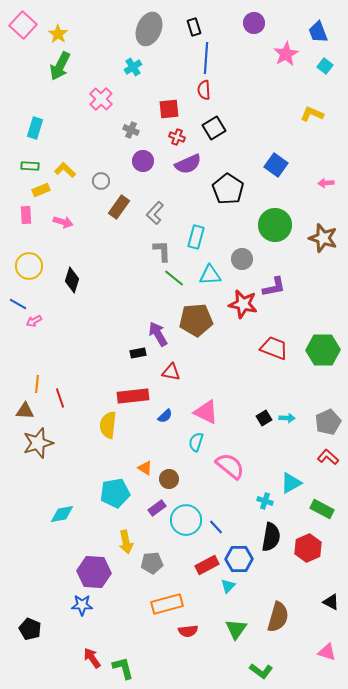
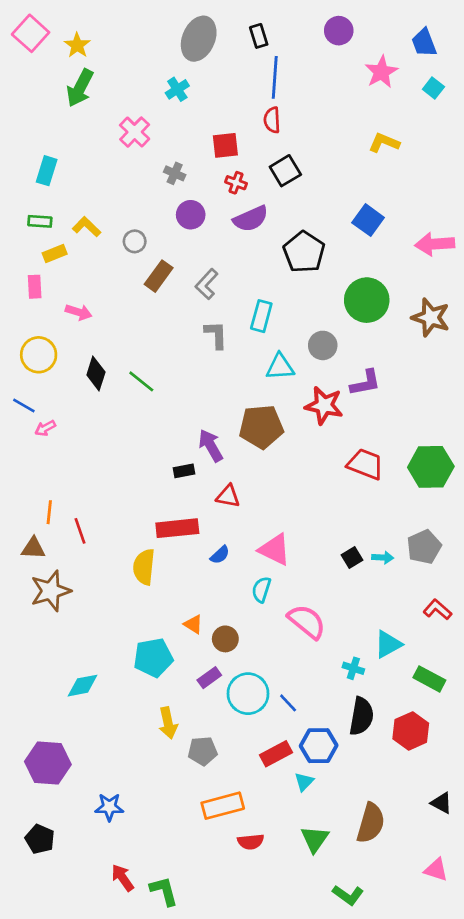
yellow L-shape: (312, 114) -> (384, 143), moved
pink arrow: (326, 183) -> (435, 244), size x1.8
pink arrow: (63, 222) -> (79, 312), moved
green line: (174, 278) -> (141, 381), moved
gray pentagon: (328, 422) -> (424, 547), moved
purple hexagon: (94, 572) -> (48, 763), moved

